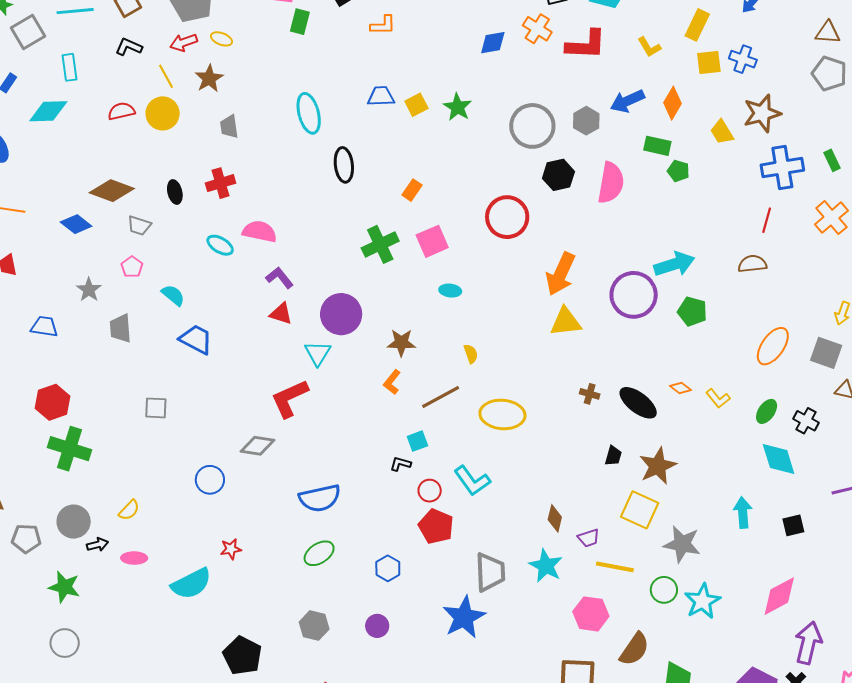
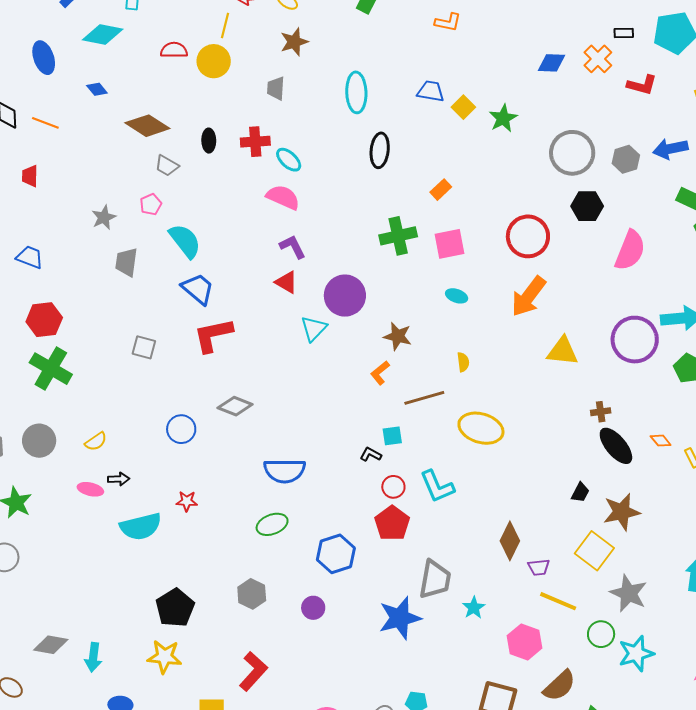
red L-shape: (586, 45) -> (642, 85), size x0.7
yellow line: (166, 76) -> (225, 26), turned 30
brown star: (209, 78) -> (294, 42), moved
yellow square: (416, 105) -> (463, 107), turned -30
pink semicircle: (611, 183) -> (630, 250), moved
blue diamond: (76, 224) -> (97, 89), moved, size x0.7
cyan ellipse: (220, 245) -> (289, 160), moved
orange arrow: (561, 274) -> (529, 296), moved
cyan semicircle: (173, 295) -> (185, 241), size x1.5
blue trapezoid: (44, 327) -> (30, 257), moved
brown cross: (590, 394) -> (601, 412), moved, turned -36
red L-shape: (290, 398) -> (213, 335), moved
brown diamond: (555, 518) -> (510, 541), size x1.4
black arrow: (98, 545) -> (119, 479), moved
cyan star: (546, 566) -> (474, 608), moved, size x0.7
blue hexagon: (388, 568) -> (336, 554), size x1.5

